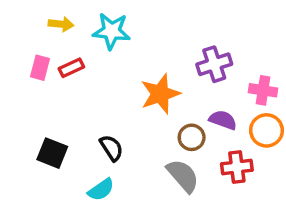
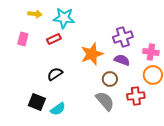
red rectangle: (71, 68) -> (54, 39), moved
purple semicircle: (223, 120) -> (122, 60), moved
black semicircle: (111, 148) -> (55, 74), moved, turned -91
black square: (52, 153) -> (37, 102), moved

